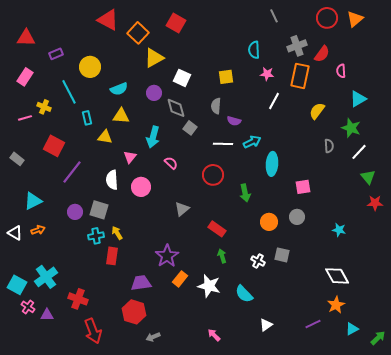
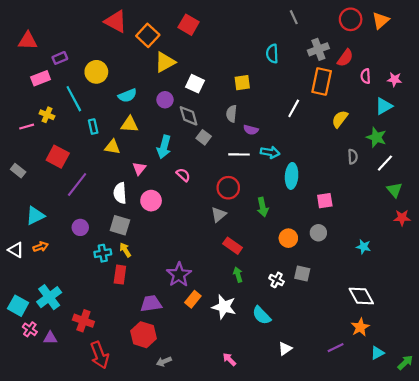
pink star: (267, 74) -> (395, 79), moved
pink rectangle: (25, 77) -> (41, 78), moved, turned 36
cyan arrow: (252, 142) -> (270, 152), turned 36
gray triangle: (182, 209) -> (219, 215), moved
gray square: (99, 210) -> (120, 225), moved

